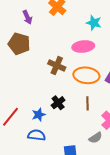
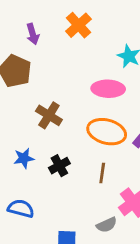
brown cross: (57, 66) -> (49, 115), moved
blue star: (39, 115) -> (24, 158), moved

